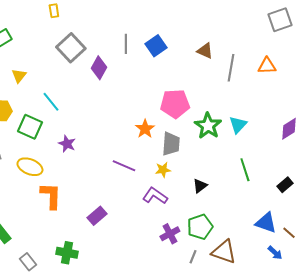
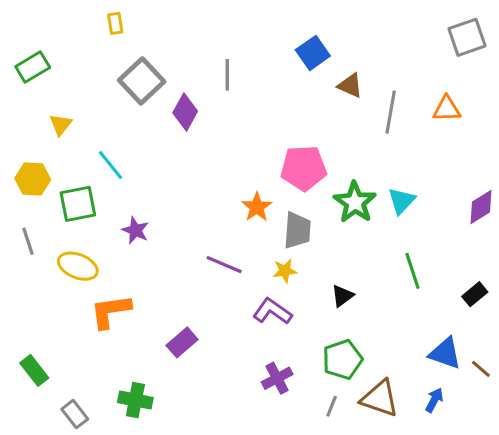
blue square: (156, 46) -> (313, 53), moved
green square: (30, 127) -> (78, 204), turned -35
orange L-shape: (51, 196) -> (111, 311), turned -100
purple cross: (170, 234) -> (277, 378), moved
blue arrow: (275, 253) -> (434, 400), moved, turned -105

